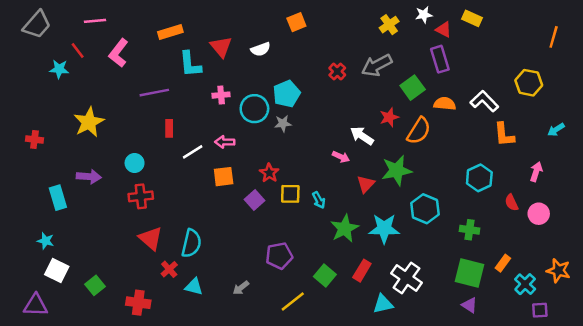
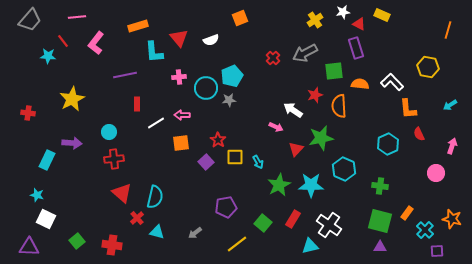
green square: (413, 88) -> (334, 71), turned 30
orange semicircle: (419, 131) -> (339, 106), turned 145
pink arrow: (536, 172) -> (452, 146), moved
cyan rectangle: (58, 198) -> (47, 160), turned 42
red semicircle: (511, 203) -> (419, 134), moved
green square: (95, 285) -> (77, 241), moved
purple triangle: (469, 305) -> (380, 247), turned -32

